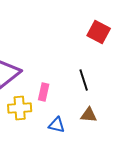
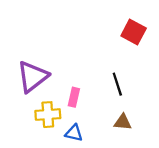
blue triangle: (57, 125) -> (74, 133), moved

